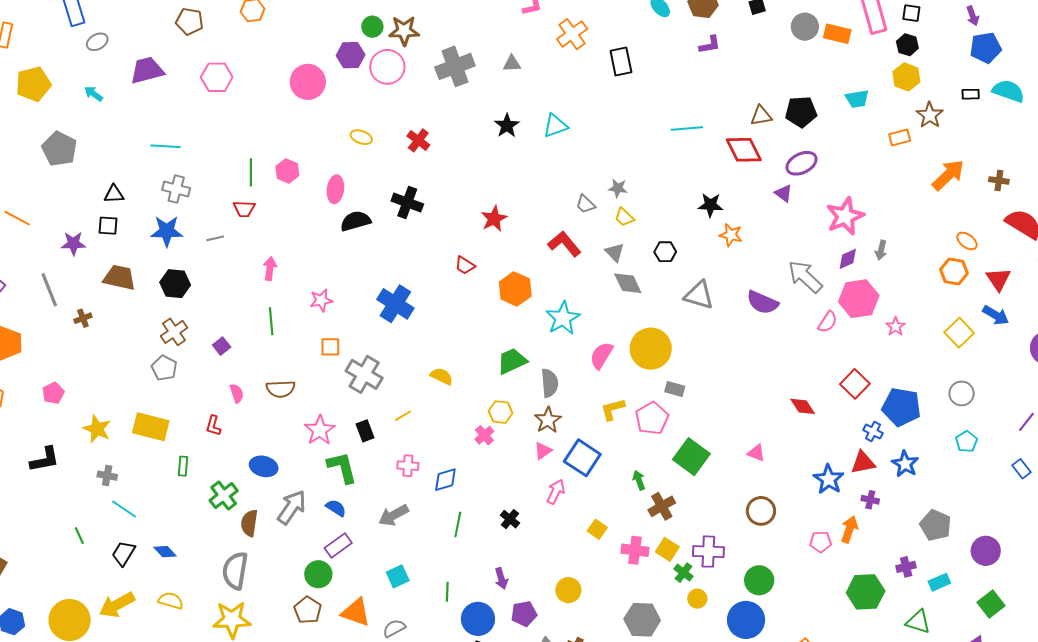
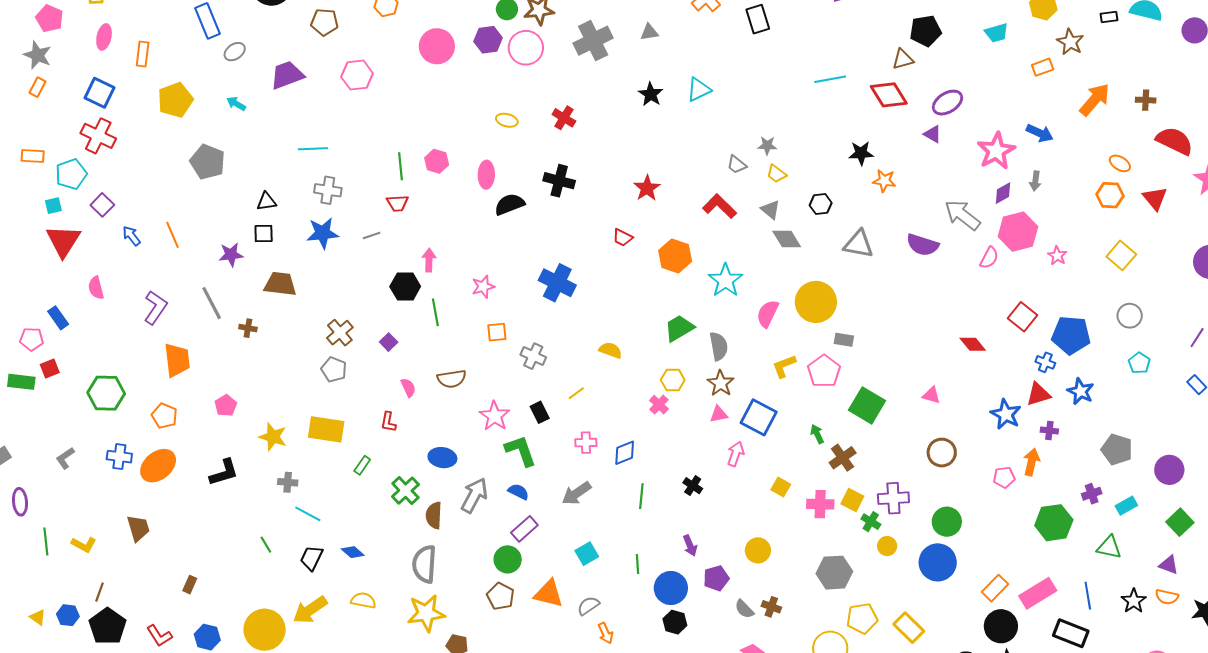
pink circle: (308, 82) -> (437, 46), moved
black pentagon: (801, 112) -> (925, 31), moved
orange line: (17, 218) -> (173, 235), turned 44
black hexagon: (175, 284) -> (405, 286), moved
blue arrow: (996, 315) -> (1040, 133), moved
brown cross: (83, 318) -> (248, 328), turned 36
gray cross: (364, 374) -> (533, 356), size x0.7
pink triangle: (543, 451) -> (719, 414), turned 30
green rectangle: (183, 466) -> (362, 465), turned 36

